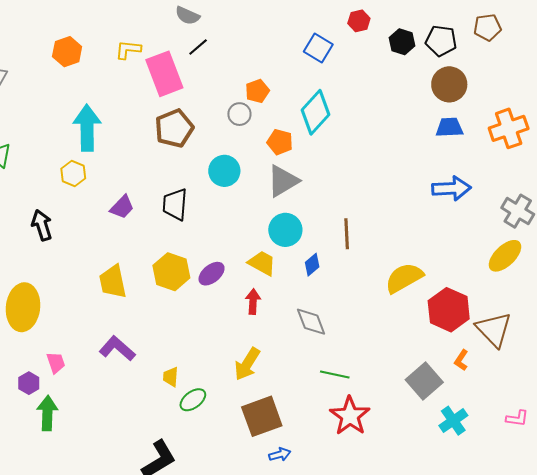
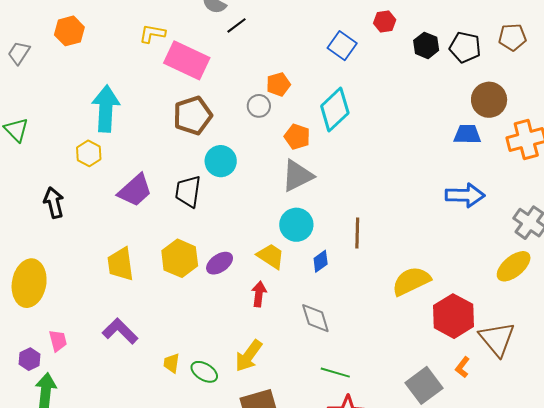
black line: (198, 47) -> (237, 25), moved
orange hexagon: (67, 52) -> (69, 31), moved
pink rectangle: (164, 74) -> (187, 60), turned -48
brown circle: (449, 84) -> (489, 100), moved
cyan circle: (224, 171) -> (221, 161), moved
purple trapezoid: (122, 207) -> (135, 190), size x1.4
green ellipse: (193, 400) -> (204, 372), moved, turned 64

